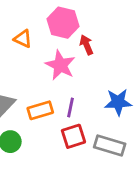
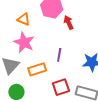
pink star: (60, 65) -> (24, 42), moved
purple line: (71, 107) -> (59, 55), moved

